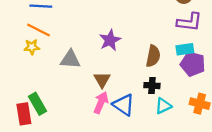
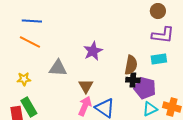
yellow star: (32, 47) -> (24, 79), moved
purple pentagon: (193, 64) -> (145, 88), moved
black cross: (152, 86) -> (133, 80), moved
cyan triangle: (163, 106) -> (150, 109), moved

